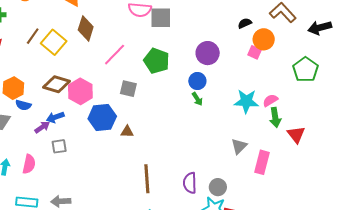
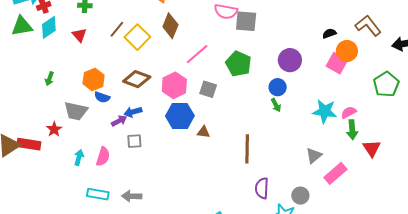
pink square: (255, 52) -> (337, 63), size x1.5
pink hexagon: (80, 91) -> (174, 85), moved
pink rectangle: (262, 162) -> (335, 173), turned 30
brown line: (147, 179) -> (247, 149), moved
gray circle: (218, 187) -> (300, 196), moved

